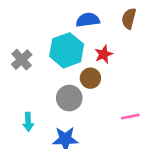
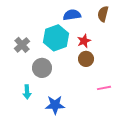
brown circle: (90, 78) -> (86, 59), moved
gray circle: (69, 98) -> (42, 68), moved

